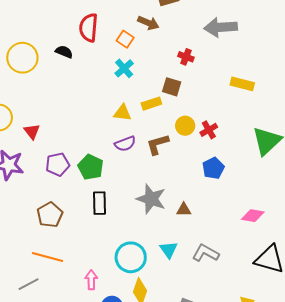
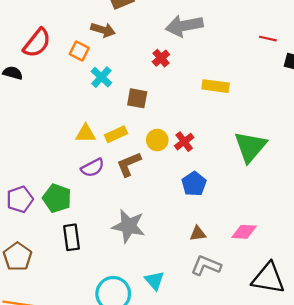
red semicircle: (89, 28) -> (37, 43), turned -140
red cross: (186, 57) -> (161, 58), moved, turned 35
cyan cross: (124, 68) -> (101, 77), moved
yellow rectangle: (151, 104) -> (116, 134), moved
brown triangle: (184, 210) -> (198, 234), moved
gray L-shape: (206, 253) -> (206, 266), moved

